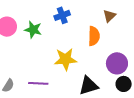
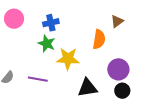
blue cross: (62, 15) -> (51, 23), moved
green star: (33, 30) -> (47, 44), moved

